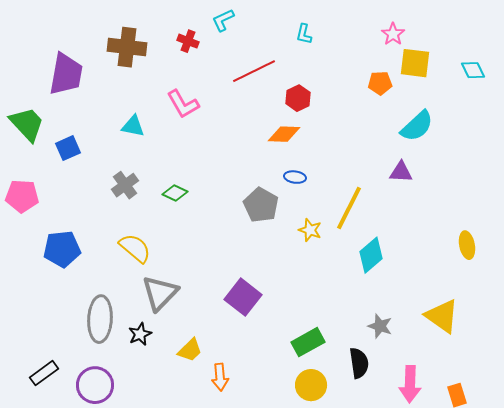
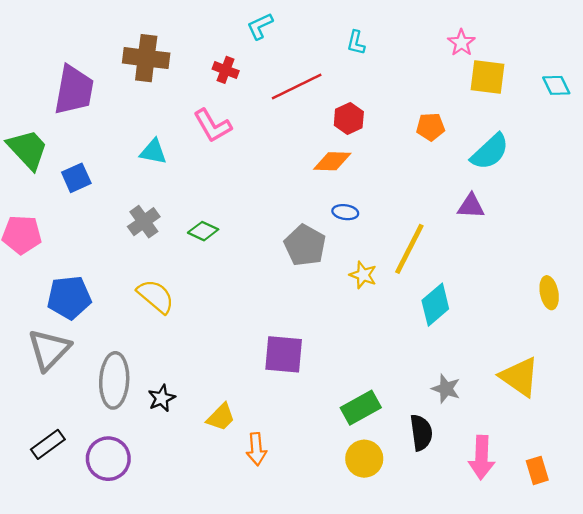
red cross: (188, 41) -> (226, 70), moved
orange pentagon: (380, 83) -> (431, 127), moved
gray triangle: (160, 293) -> (49, 350), moved
purple square: (243, 297) -> (284, 354), turned -33

